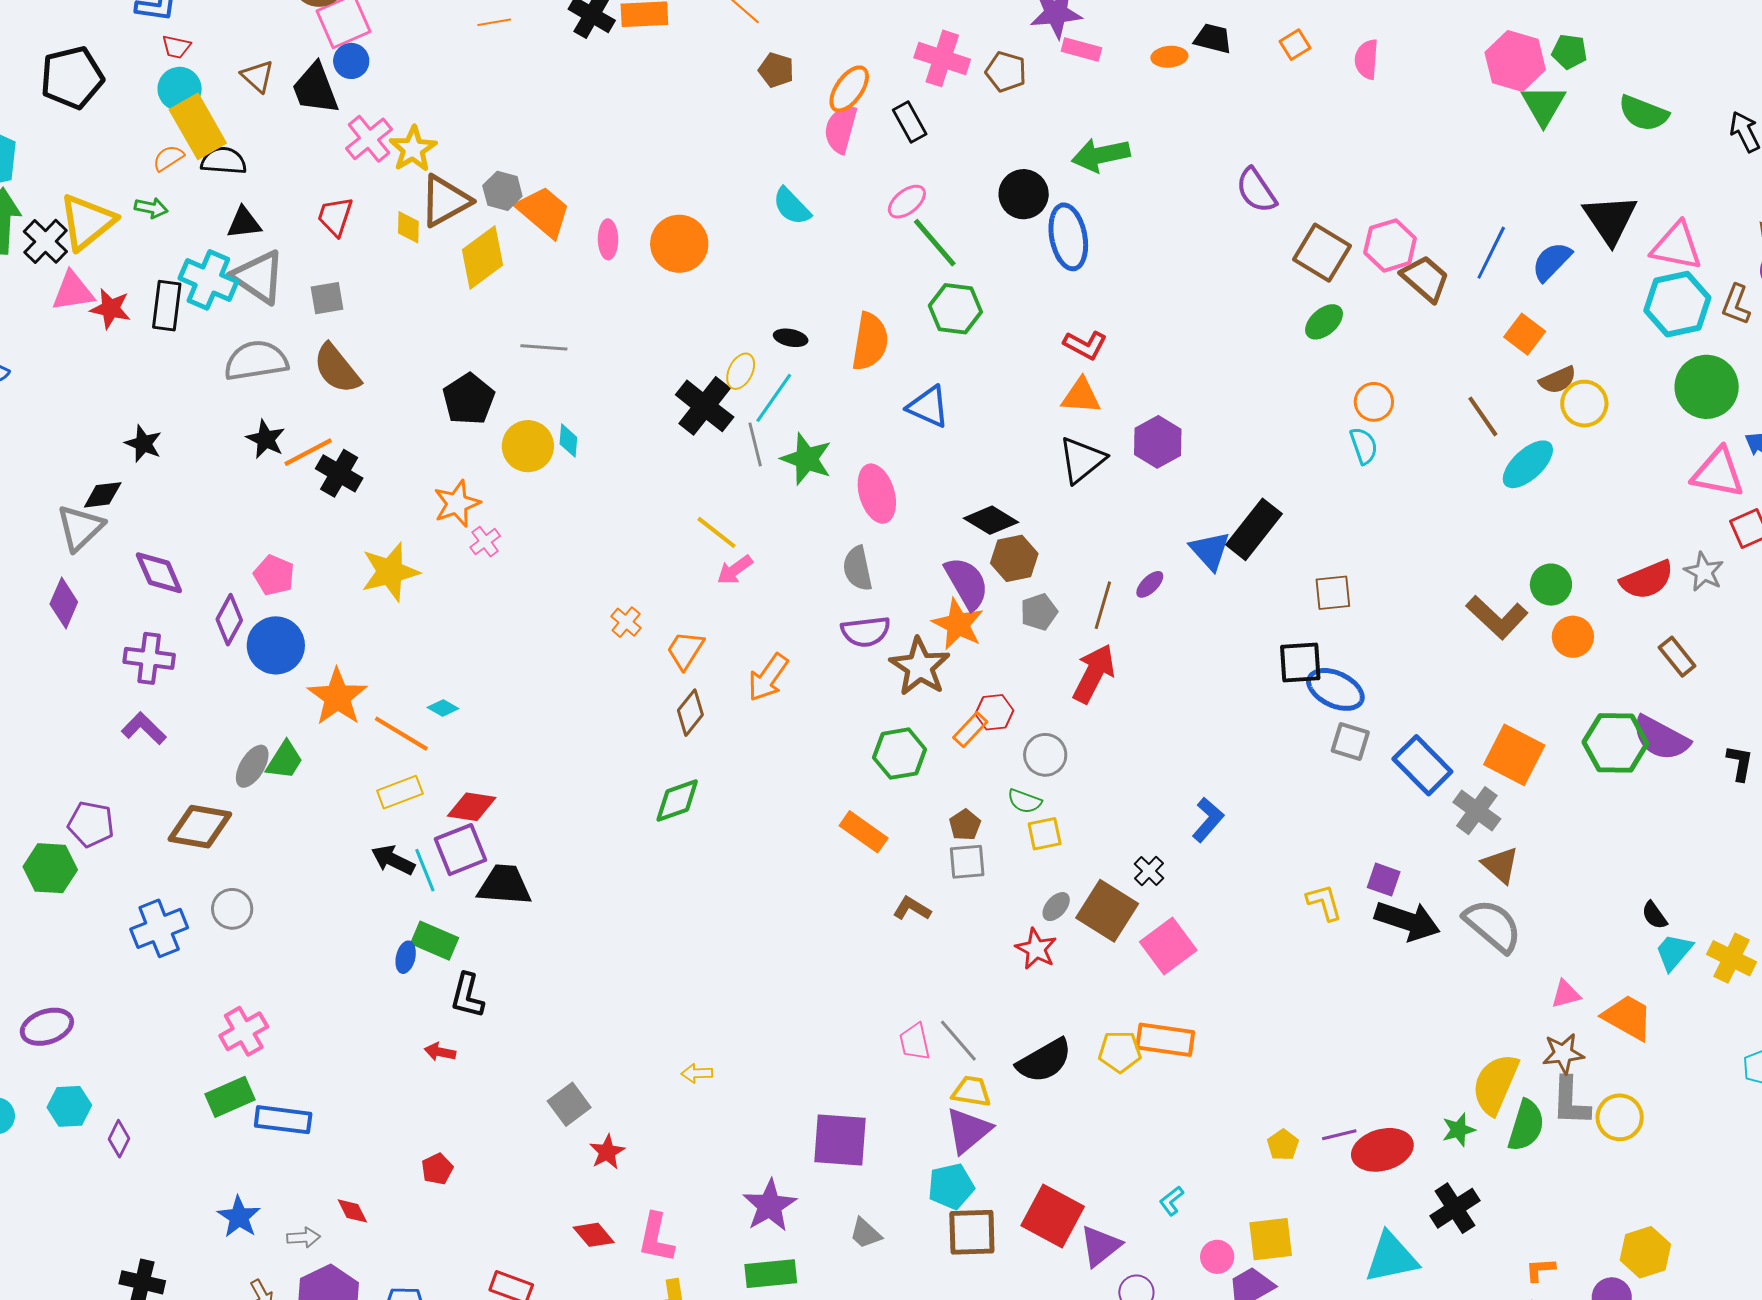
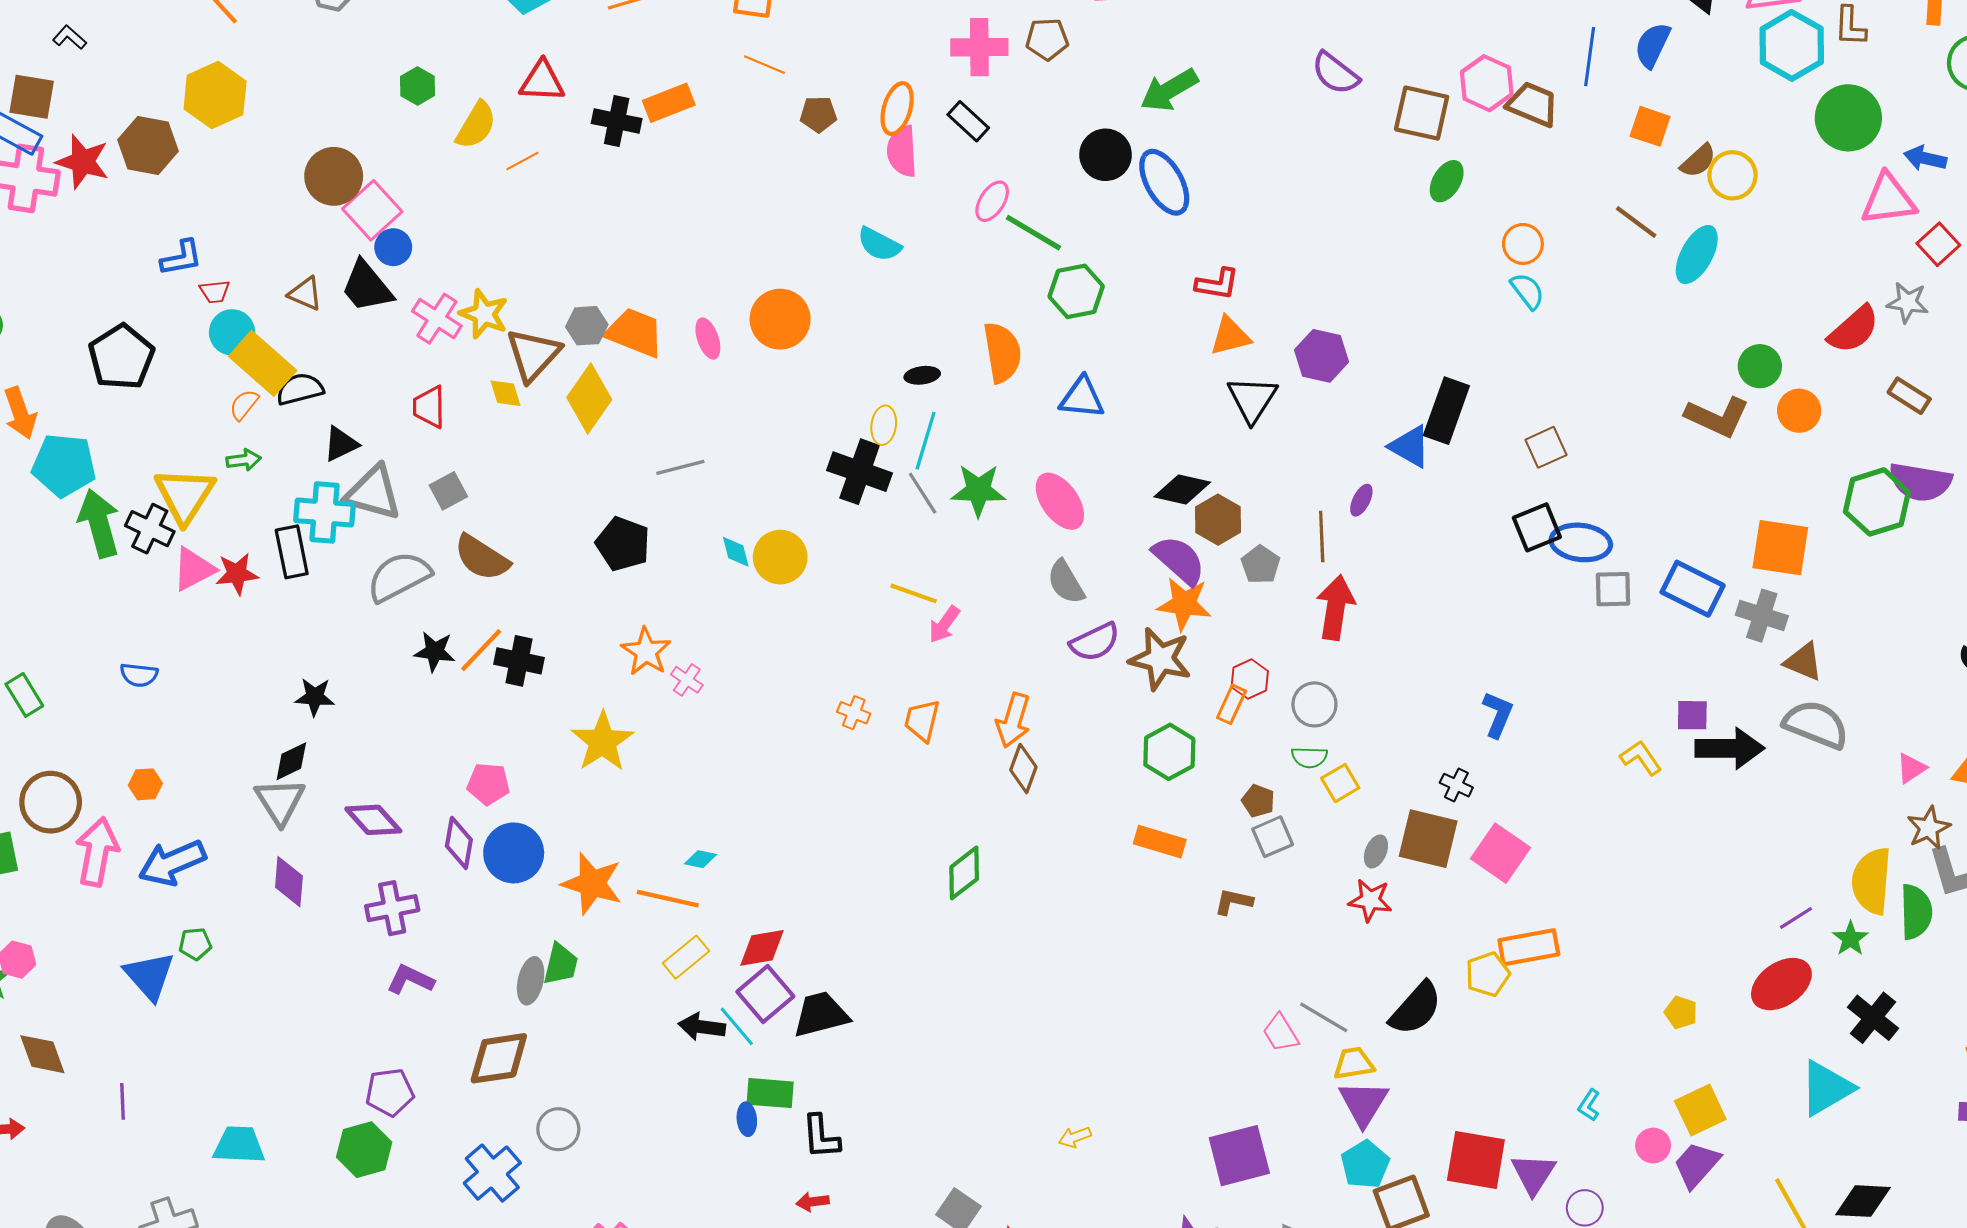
yellow circle: (528, 446) -> (780, 557), moved
brown diamond: (690, 713) -> (1023, 769), moved
purple line: (1339, 1135) -> (1796, 918), moved

